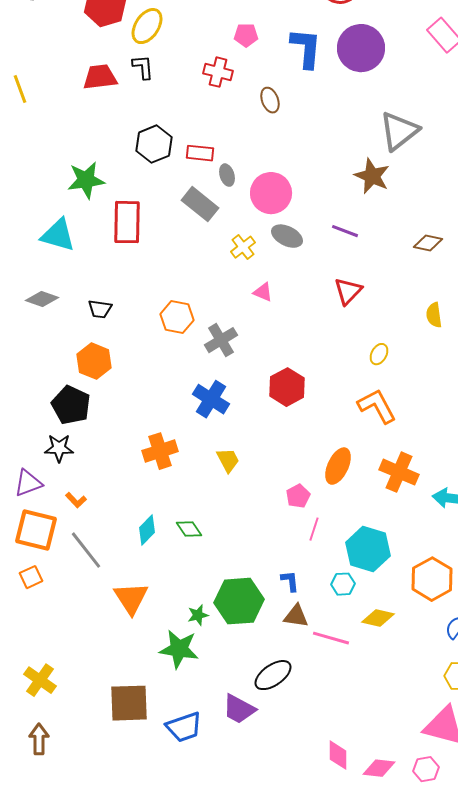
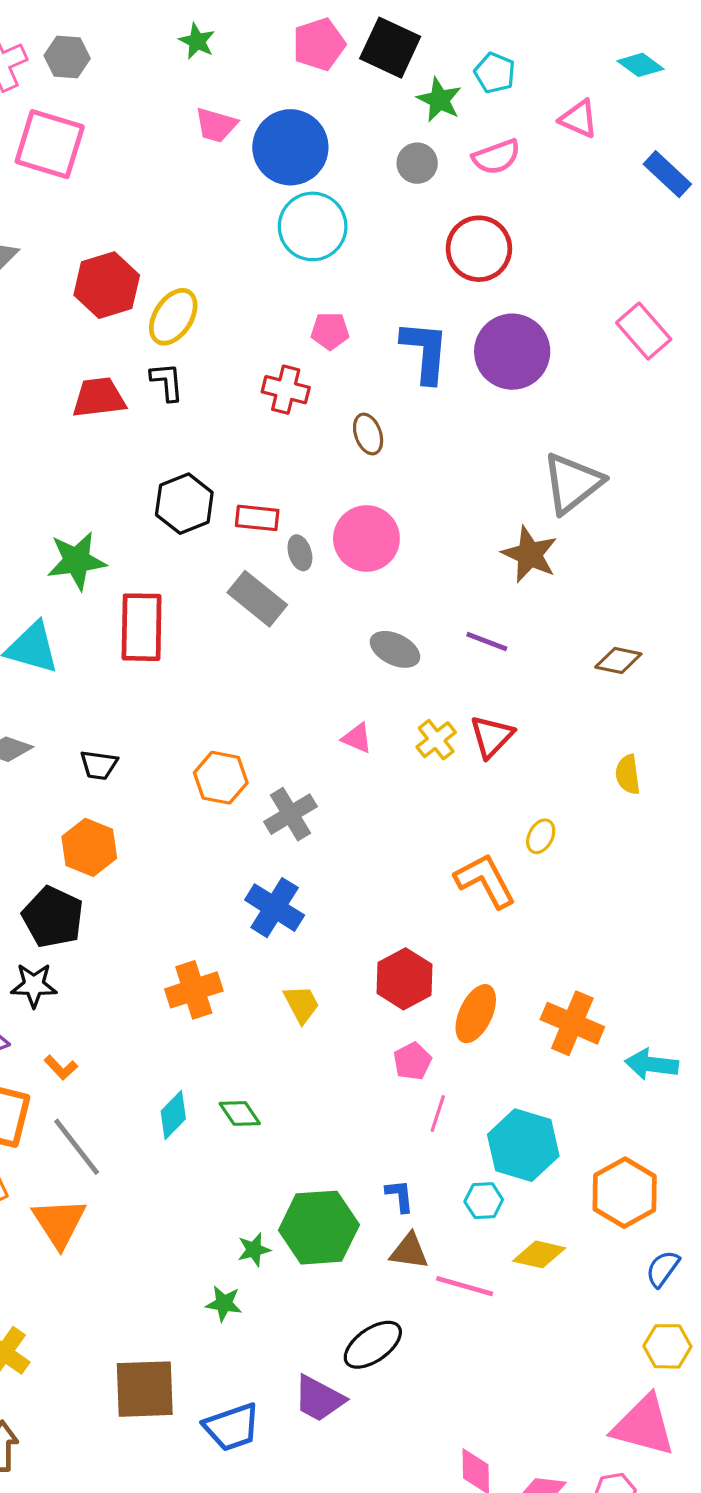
pink circle: (271, 193) -> (366, 539), moved
yellow cross: (243, 247) -> (436, 740), moved
red hexagon: (287, 387) -> (404, 979), moved
orange L-shape: (377, 406) -> (485, 881), moved
orange triangle: (131, 598) -> (59, 1223), moved
green star: (179, 649) -> (224, 1304), size x0.6

